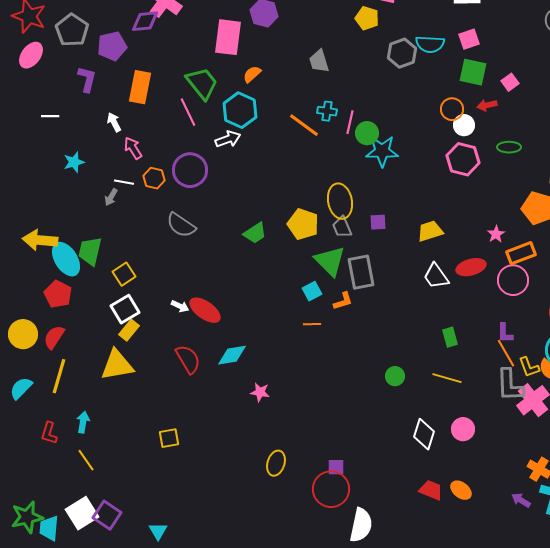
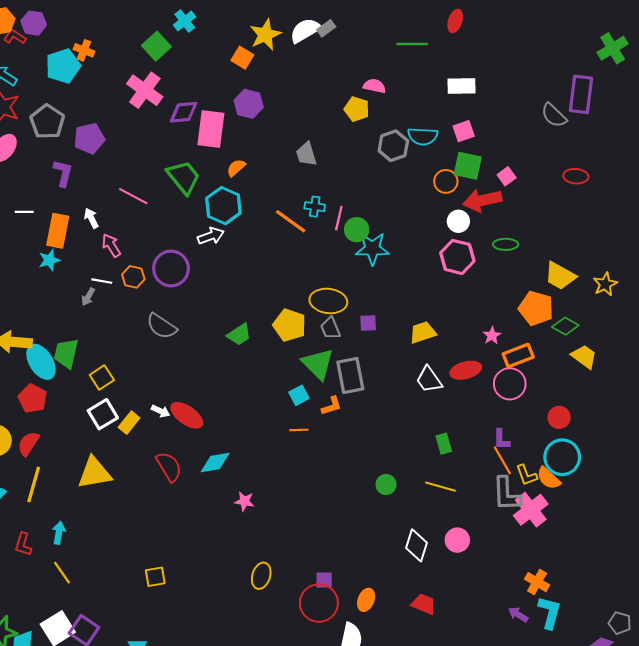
purple diamond: (145, 21) -> (184, 112), moved
orange rectangle: (140, 87) -> (58, 231), moved
red arrow: (487, 105) -> (482, 200), size x1.8
orange circle: (452, 109) -> (446, 181), moved
pink line: (188, 112) -> (133, 196), moved, turned -36
yellow ellipse: (340, 201) -> (328, 301), turned -72
yellow rectangle: (129, 330) -> (129, 423), moved
yellow square: (169, 438) -> (155, 577), moved
orange ellipse: (461, 490) -> (366, 600), moved, turned 75

